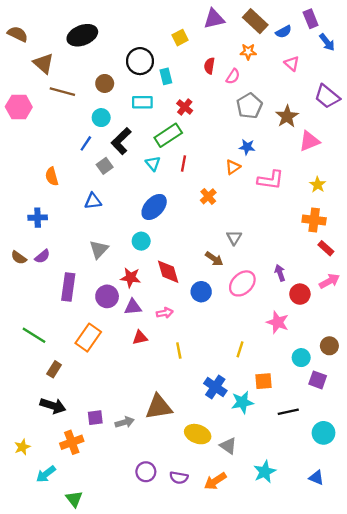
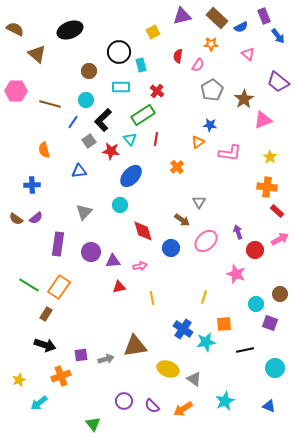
brown line: (62, 92) -> (50, 104), moved
red star: (131, 278) -> (111, 151), moved
orange rectangle: (88, 338) -> (59, 287), moved
purple semicircle: (179, 478) -> (152, 406), turned 35
green triangle: (74, 499) -> (93, 424), moved

